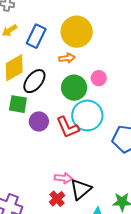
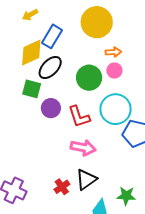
blue rectangle: (36, 36) -> (52, 36), moved
orange arrow: (67, 58) -> (113, 52), moved
cyan circle: (87, 115) -> (116, 109), moved
pink arrow: (63, 178) -> (83, 148), moved, size x1.4

